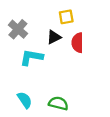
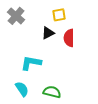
gray cross: (18, 29) -> (16, 16), moved
cyan L-shape: (31, 57) -> (31, 63), moved

